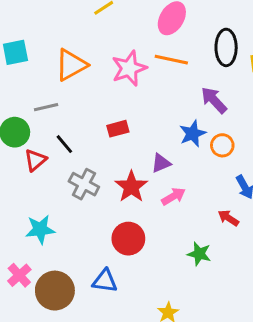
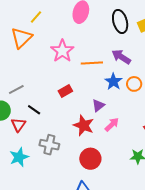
orange line: (171, 60) -> (92, 63), moved
orange triangle: (71, 65) -> (21, 38), moved
gray cross: (84, 184) -> (49, 145), moved
cyan star: (40, 229) -> (19, 157), moved

